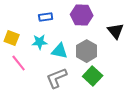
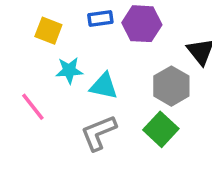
blue rectangle: (46, 17) -> (100, 19), moved
yellow square: (12, 38) -> (48, 31), moved
gray hexagon: (87, 51) -> (171, 86), moved

